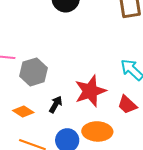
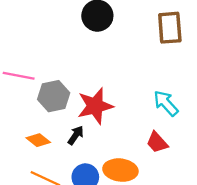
red star: (90, 91) -> (95, 106), moved

